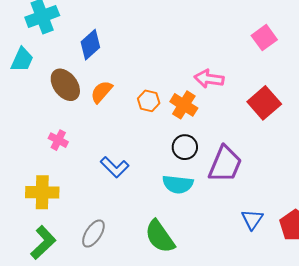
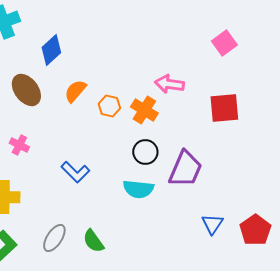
orange semicircle: (101, 92) -> (75, 91), moved
red square: (264, 103) -> (224, 108), turned 36
green semicircle: (160, 237) -> (93, 241), moved, size x0.7

